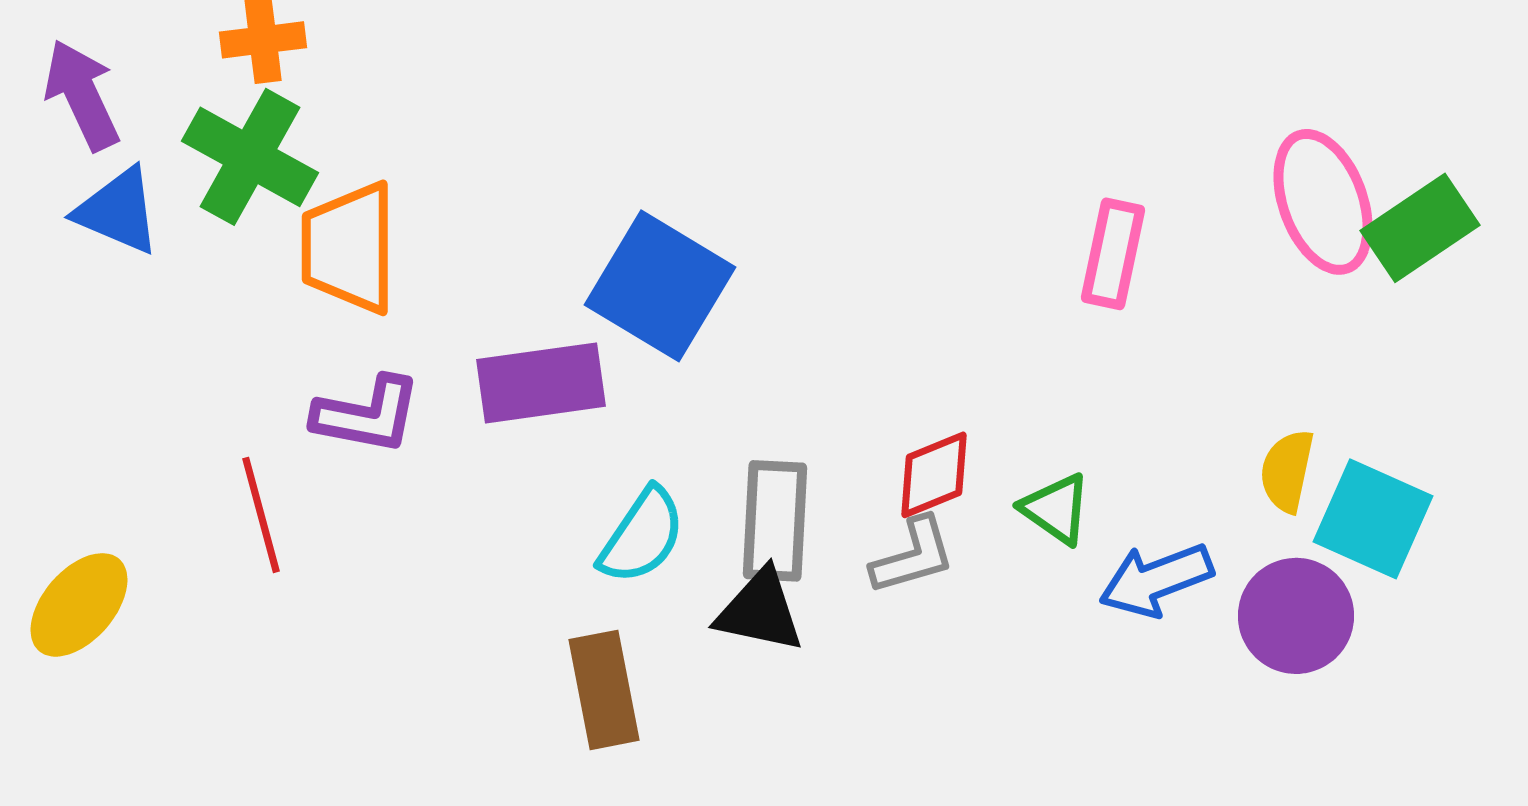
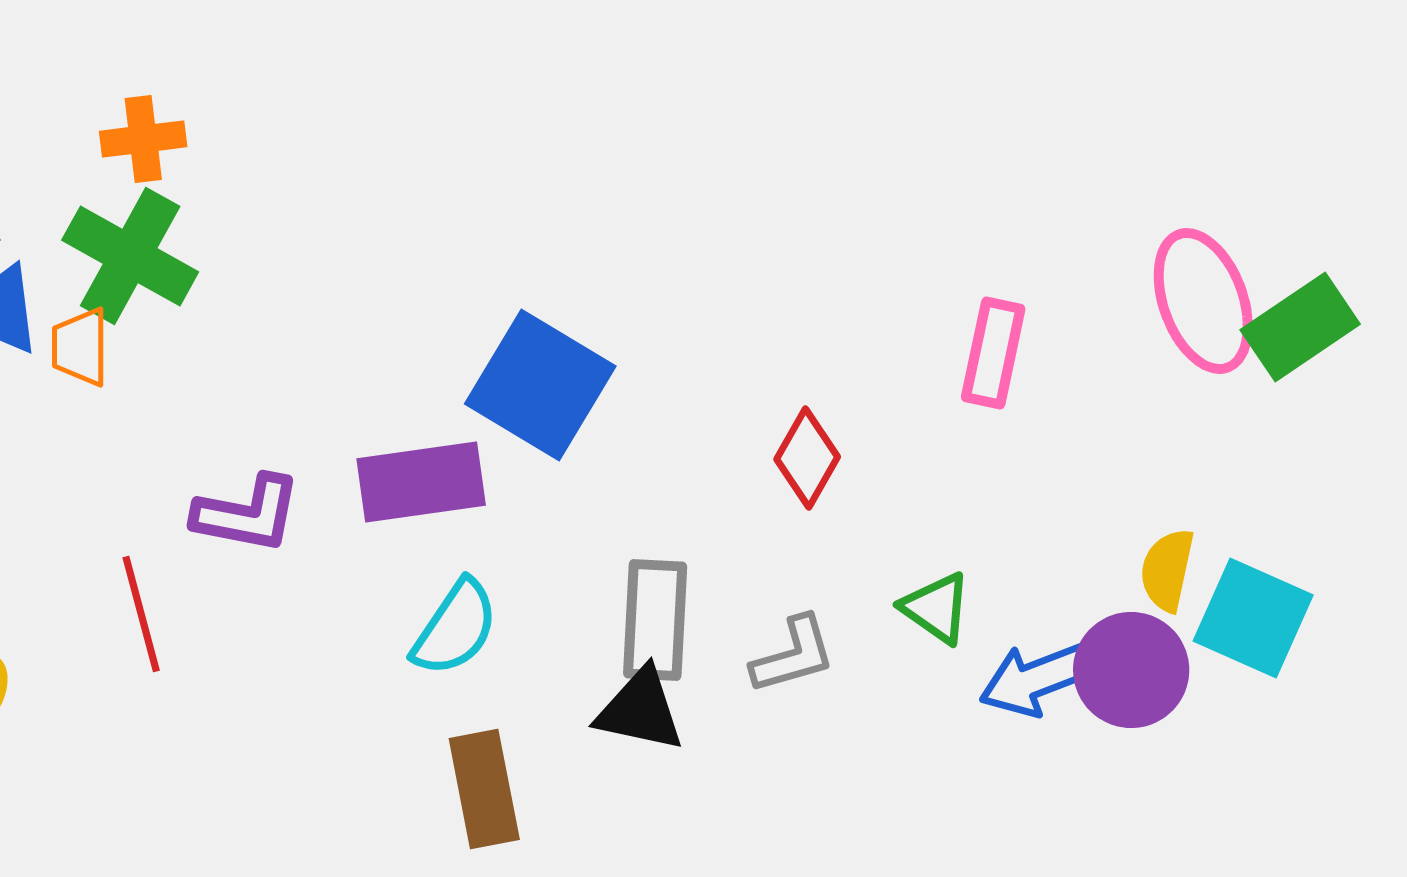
orange trapezoid: (349, 248) -> (80, 347), moved, size x0.6
red diamond: (934, 475) -> (807, 458), moved, turned -38
cyan semicircle: (642, 536) -> (455, 628), moved
purple circle: (1296, 616) -> (1131, 670), moved

